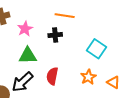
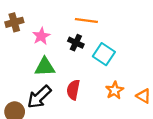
black cross: (55, 35) -> (76, 43), turned 32
cyan square: (97, 49) -> (104, 54), moved

